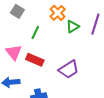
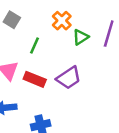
purple trapezoid: (69, 69) -> (69, 78), moved

